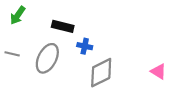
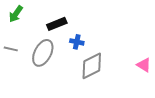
black rectangle: (63, 26) -> (57, 24), turned -36

